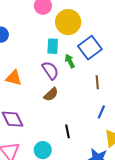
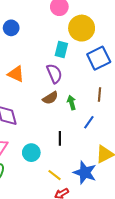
green arrow: (70, 61) -> (72, 103), moved
blue line: (101, 112) -> (89, 122), moved

